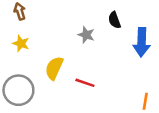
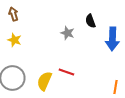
yellow semicircle: (54, 68) -> (44, 81), moved

